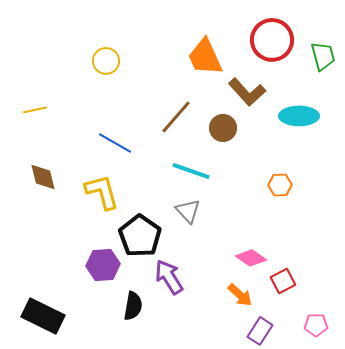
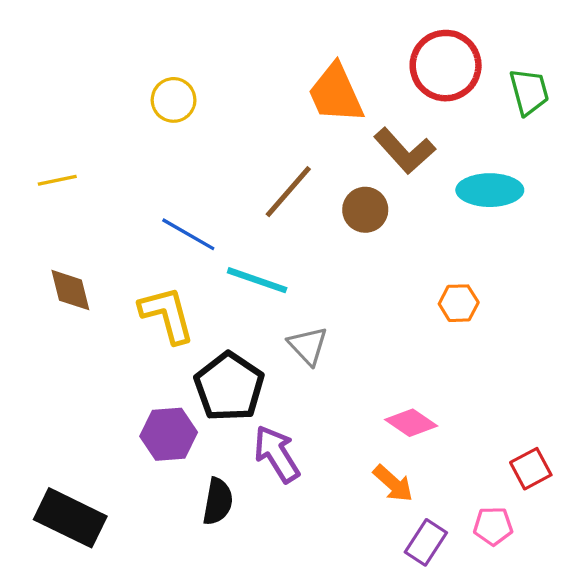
cyan line: (191, 171) -> (257, 280), moved
red square: (283, 281) -> (531, 469), moved
pink pentagon: (316, 325) -> (493, 526), moved

